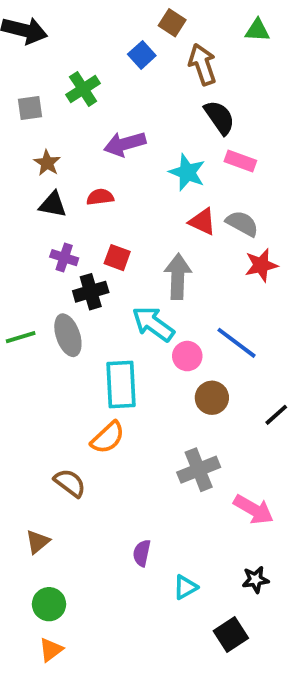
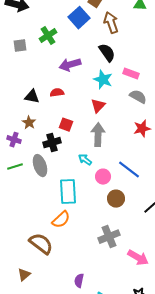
blue square: (142, 55) -> (79, 18), size x1.5
black semicircle: (219, 117) -> (107, 53), moved
brown star: (47, 163) -> (29, 123), moved
red triangle: (202, 222) -> (98, 106), moved, turned 49
gray semicircle: (242, 223) -> (138, 97), moved
purple cross: (64, 258) -> (14, 140), moved
cyan arrow: (153, 324) -> (85, 160), size x0.6
brown semicircle: (70, 483) -> (41, 244), size x1.4

